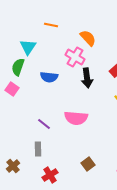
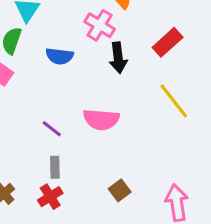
gray rectangle: (38, 149) -> (55, 167), moved
red cross: (50, 175) -> (50, 197), moved

